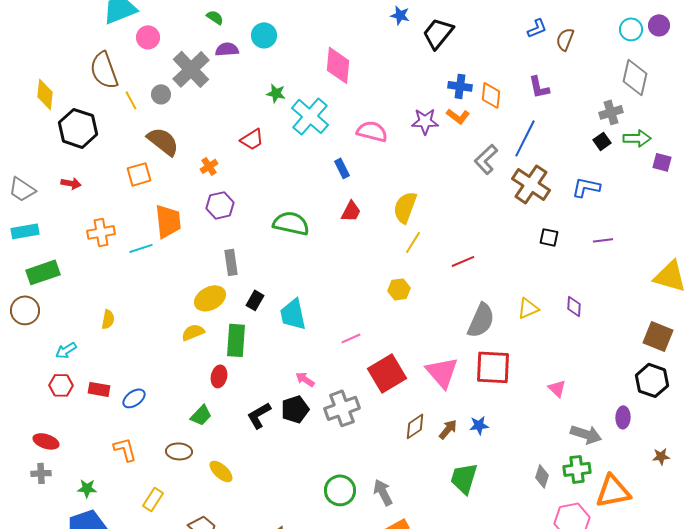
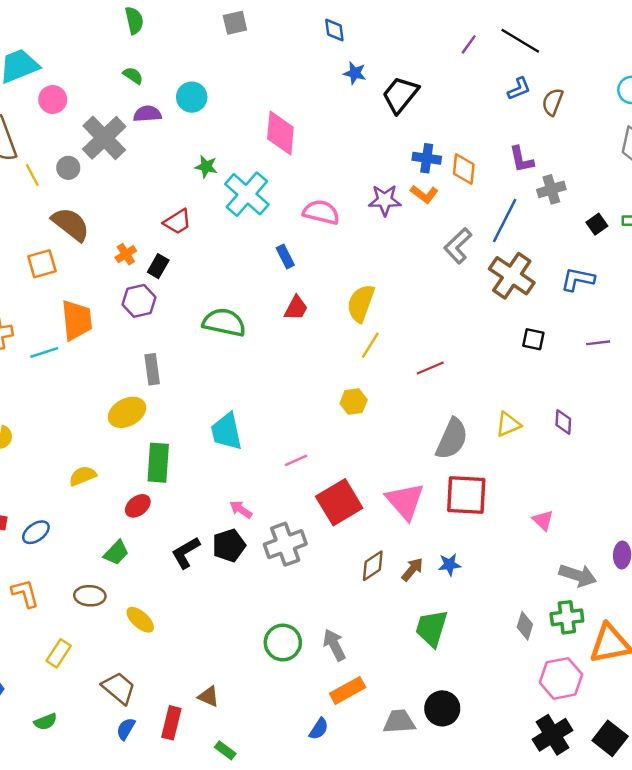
gray cross: (611, 112) -> (551, 189), moved
black rectangle: (255, 300) -> (158, 266), moved
yellow semicircle: (193, 332) -> (83, 476), moved
red ellipse: (219, 376) -> (138, 506), turned 40

